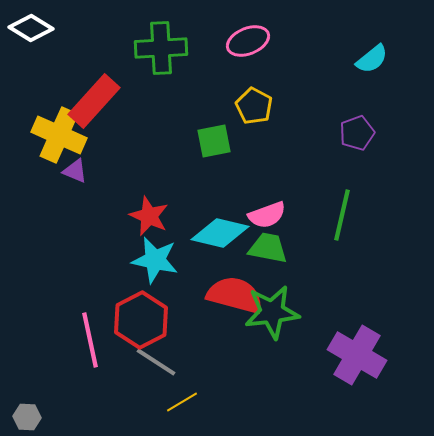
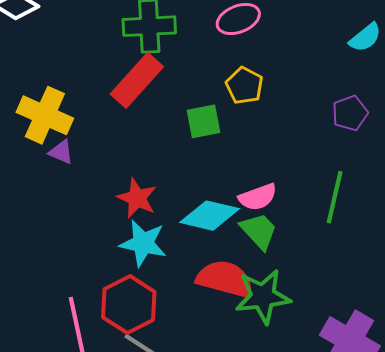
red rectangle: (94, 101) -> (137, 80), moved
green trapezoid: (268, 248) -> (259, 231), turned 36

